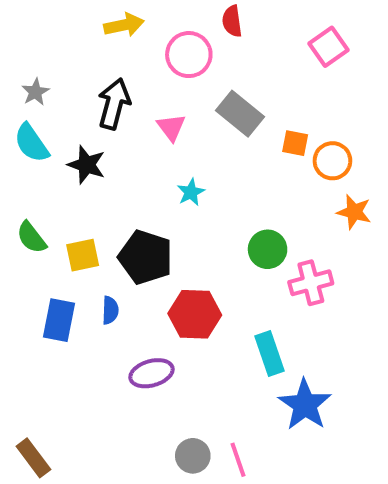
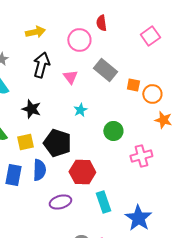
yellow arrow: (124, 25) -> (35, 32), moved
black star: (87, 165) -> (31, 109), moved
green circle: (268, 249) -> (113, 131), moved
blue semicircle: (110, 310) -> (39, 170), size x1.5
cyan rectangle: (269, 354) -> (103, 202), moved

